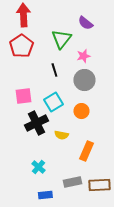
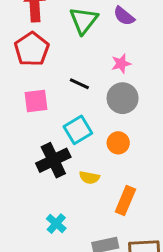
green triangle: (61, 39) -> (84, 20), moved
black line: (54, 70) -> (79, 84), turned -48
pink square: (23, 96) -> (36, 101), moved

